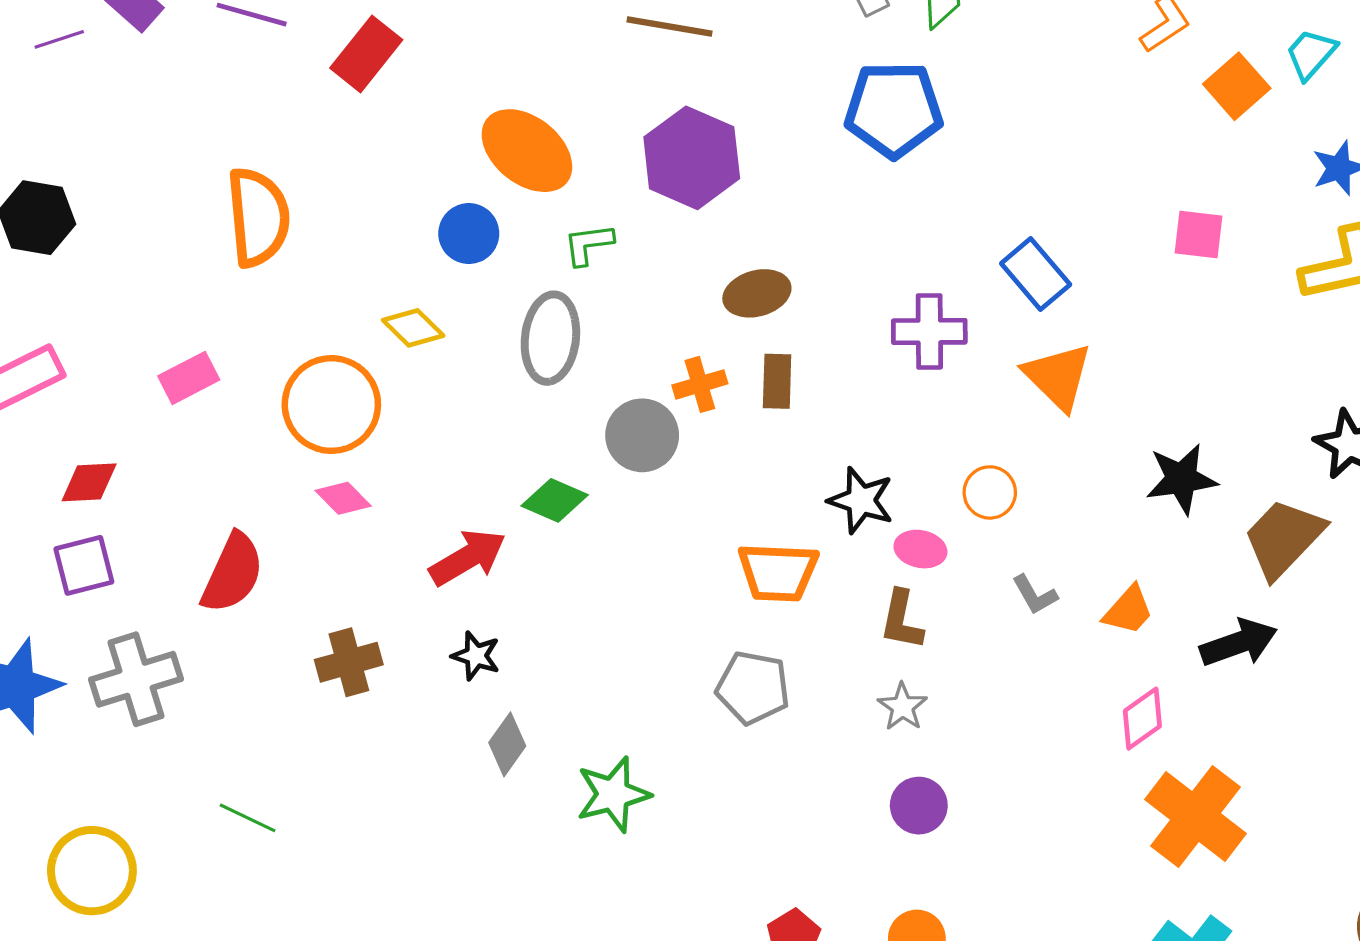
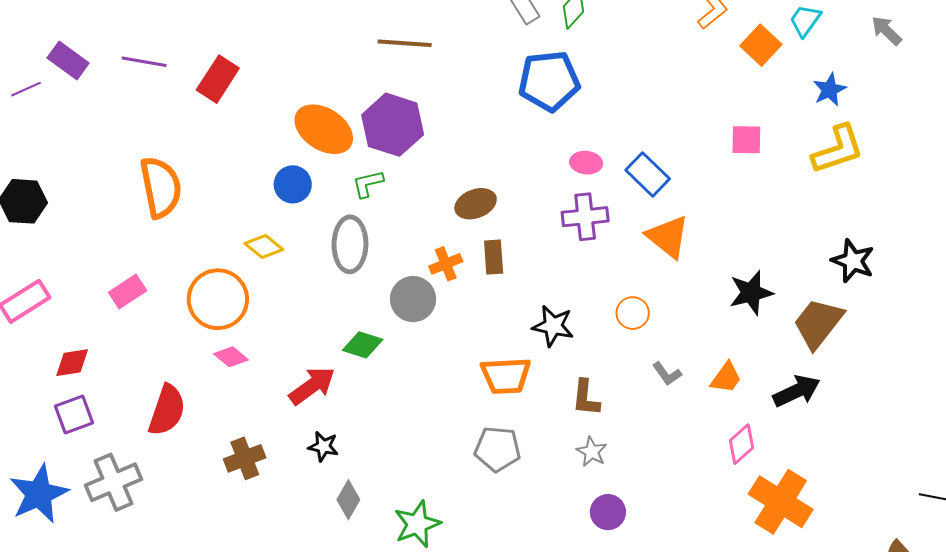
purple hexagon: (692, 158) -> (393, 125), moved
pink ellipse: (920, 549) -> (586, 163), moved

